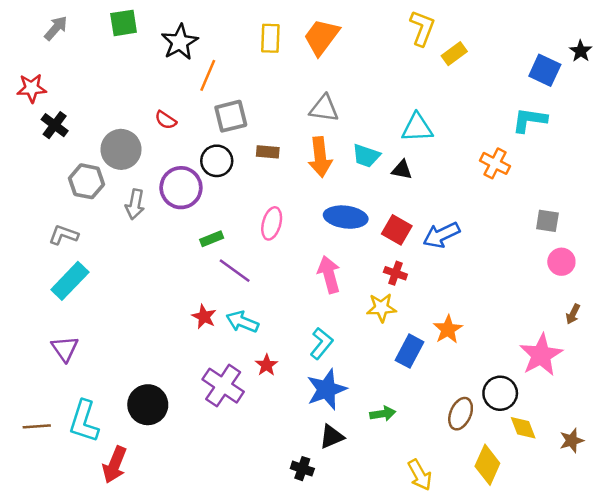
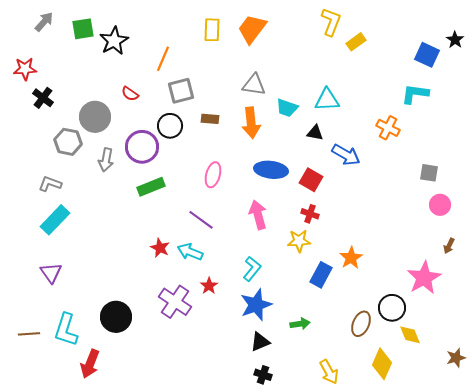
green square: (124, 23) -> (83, 29), moved
black star: (180, 42) -> (114, 41), moved
cyan trapezoid: (366, 156) -> (287, 108), moved
blue arrow: (441, 235) -> (346, 155), moved, turned -124
green rectangle: (212, 239) -> (151, 187), moved, size x1.5
purple line: (235, 271) -> (201, 220), moved
brown star: (572, 440) -> (456, 358), moved
black cross: (302, 469) -> (263, 375), moved

